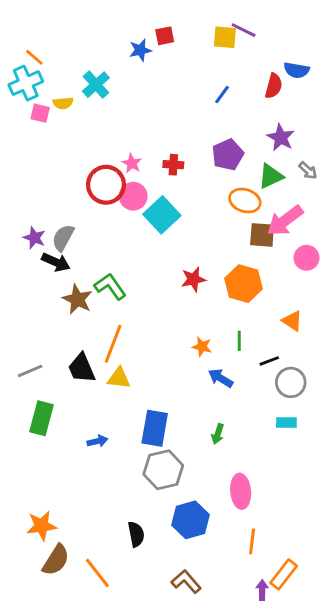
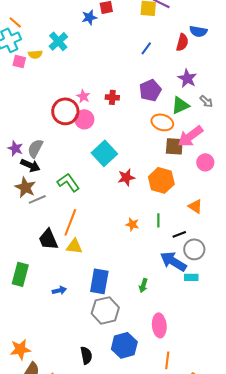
cyan square: (162, 215) -> (104, 153), moved
brown star: (77, 299) -> (25, 187), moved
gray line: (30, 371) -> (37, 199), moved
blue arrow: (221, 378) -> (173, 261), moved, size x1.5

